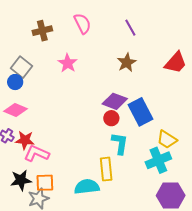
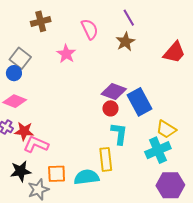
pink semicircle: (82, 24) -> (90, 29), moved
brown star: (127, 63) -> (125, 42), moved
orange square: (45, 183) -> (57, 174), moved

